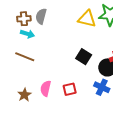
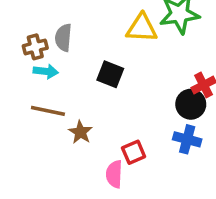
black square: (84, 57) -> (110, 74), moved
pink semicircle: (46, 88) -> (114, 174), moved
brown star: (24, 95) -> (80, 132), moved

